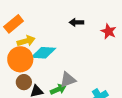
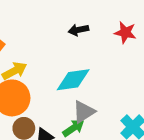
cyan diamond: (44, 53) -> (73, 80), moved

